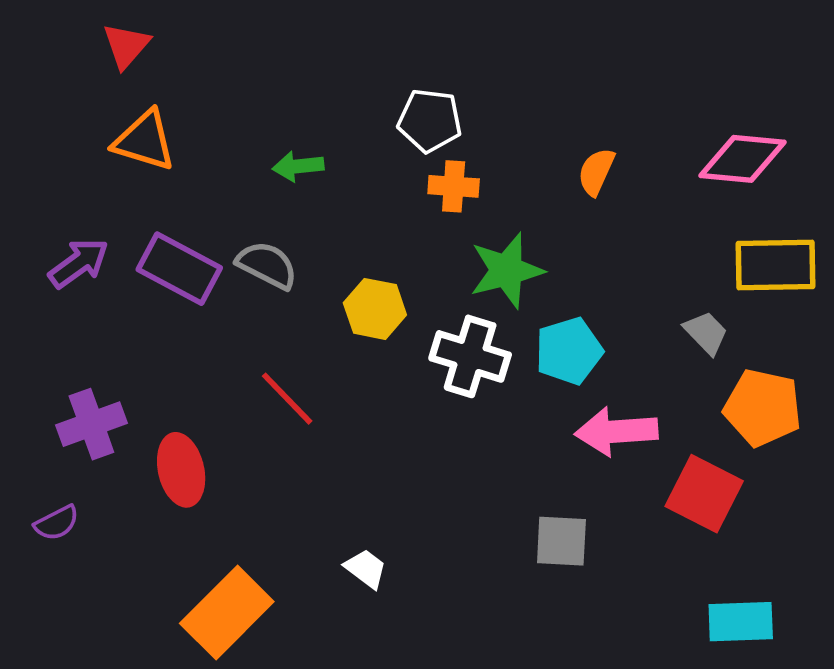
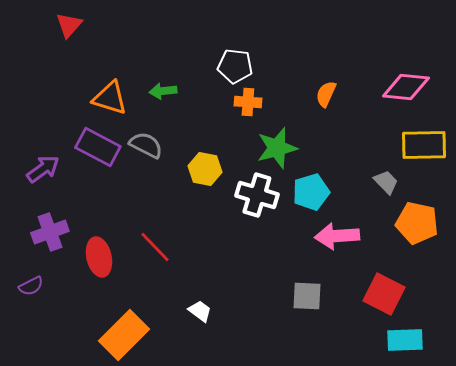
orange triangle: (144, 141) -> (110, 98), moved
purple arrow: (79, 263) -> (43, 169), moved
red line: (287, 399) -> (155, 247), moved
red square: (704, 494) -> (384, 294), moved

